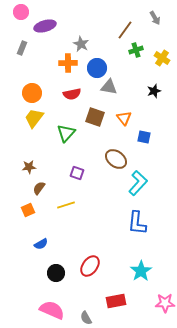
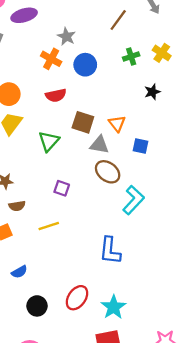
green cross: (136, 50) -> (131, 56), moved
orange cross: (68, 63) -> (51, 59), turned 30
gray triangle: (109, 87) -> (99, 145), moved
brown semicircle: (39, 188) -> (17, 206), turned -136
blue L-shape: (137, 223) -> (110, 251), moved
cyan star: (141, 271) -> (113, 307), moved

